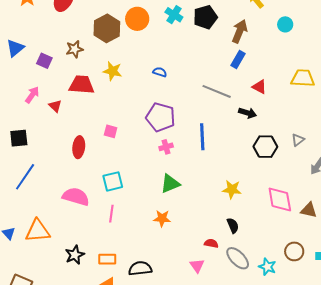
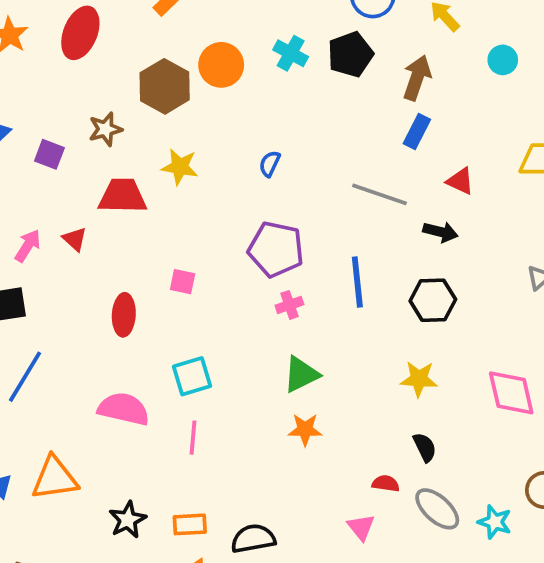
blue semicircle: (160, 72) -> (270, 164), turned -80
pink arrow: (32, 95) -> (28, 246), moved
black hexagon: (265, 147) -> (433, 300), moved
orange star: (162, 218) -> (305, 430), moved

